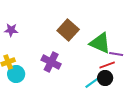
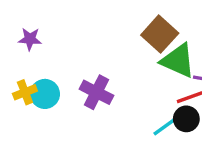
brown square: (68, 30) -> (160, 34), moved
cyan circle: (16, 74) -> (45, 94), moved

